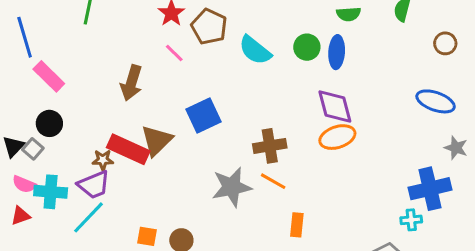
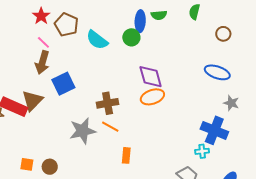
blue ellipse: (337, 52) -> (140, 21), moved
brown arrow: (131, 83) -> (42, 62), moved
blue cross: (430, 189) -> (214, 130), turned 36

